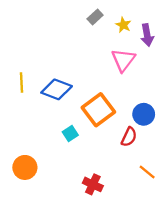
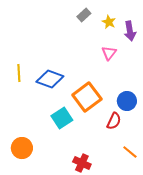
pink triangle: (123, 60) -> (109, 53), size x0.7
cyan square: (70, 134) -> (62, 118), size x1.5

